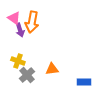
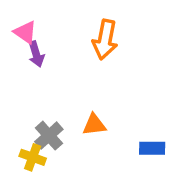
orange arrow: (32, 22) -> (105, 40), moved
yellow cross: (18, 61) -> (33, 157), moved

